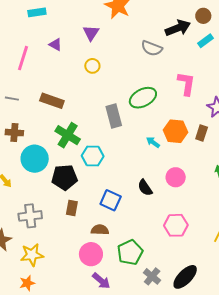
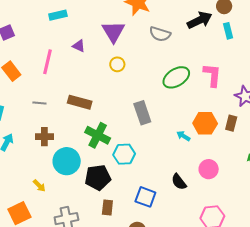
purple triangle: (91, 33) -> (113, 32), size x1.4
cyan rectangle: (205, 41) -> (228, 31), turned -63
gray semicircle: (152, 48) -> (160, 34), moved
green ellipse: (143, 98) -> (176, 77), moved

